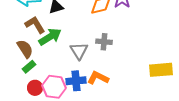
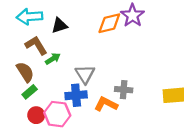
green arrow: (50, 37) -> (53, 59), size x0.6
gray cross: (104, 42) -> (124, 90), moved
blue cross: (76, 81) -> (76, 95), moved

